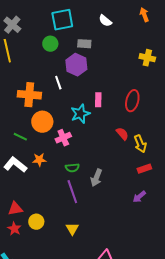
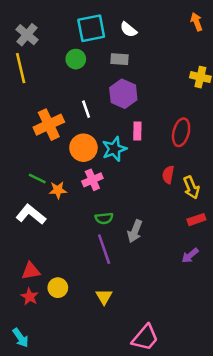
white semicircle: (105, 21) -> (128, 30), moved
purple hexagon: (76, 65) -> (123, 94), moved
orange cross: (29, 95) -> (49, 125), turned -30
orange circle: (42, 122) -> (83, 148), moved
red semicircle: (122, 134) -> (168, 175), turned -128
orange star: (39, 160) -> (58, 190), moved

